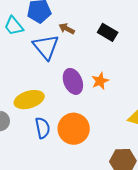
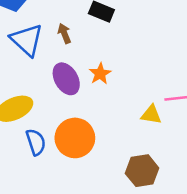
brown arrow: (67, 29) -> (64, 33), moved, turned 49

